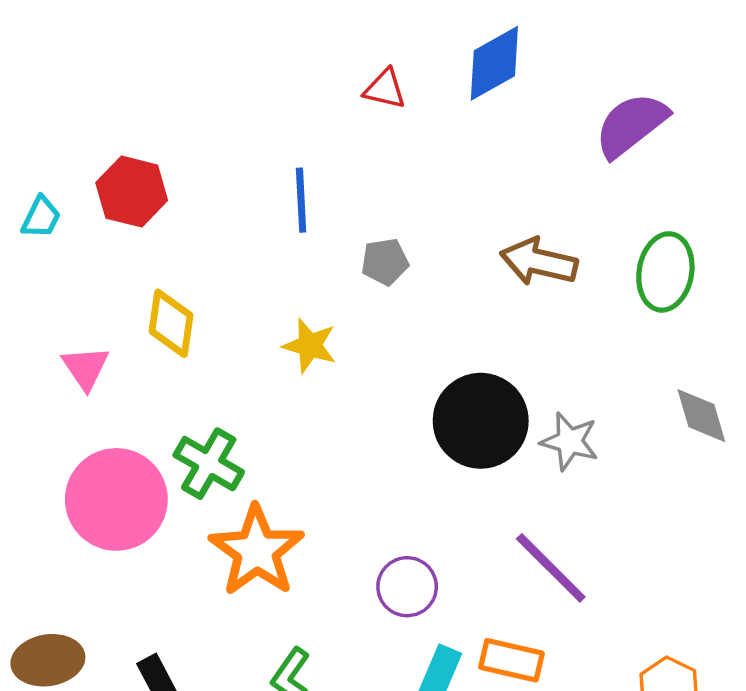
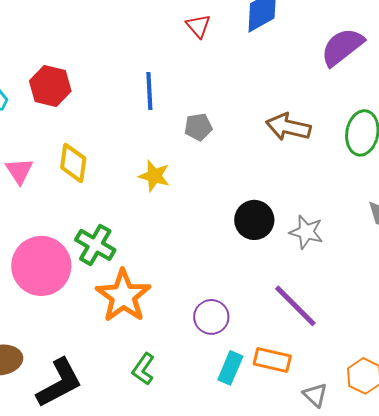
red triangle: (385, 89) -> (198, 26), turned 36
pink triangle: (86, 368) -> (19, 171), moved
black circle: (481, 421) -> (254, 220), size x0.7

